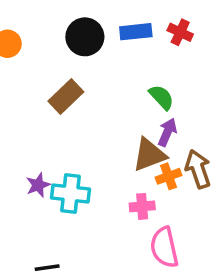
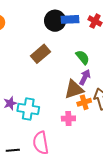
black circle: (85, 37) -> (55, 21), moved
brown rectangle: (66, 96) -> (41, 54), moved
pink semicircle: (164, 247) -> (41, 143), moved

